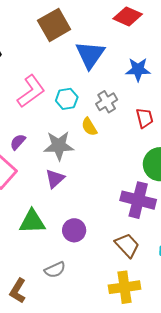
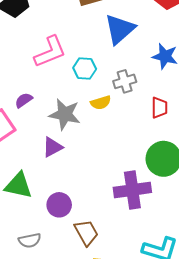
yellow semicircle: (89, 127) -> (101, 103), turned -90
purple cross: (138, 200) -> (132, 190), turned -36
brown trapezoid: (127, 245) -> (86, 233), moved

